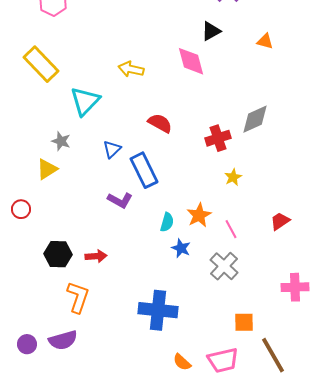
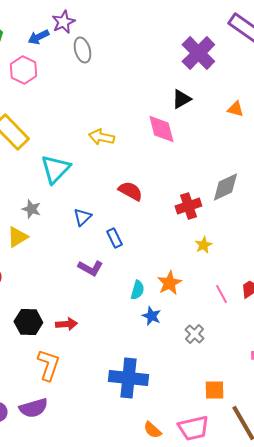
blue rectangle: (144, 170) -> (114, 238), size x0.6
pink line: (231, 229) -> (221, 294), moved
gray cross: (224, 266) -> (194, 334), size x0.7

